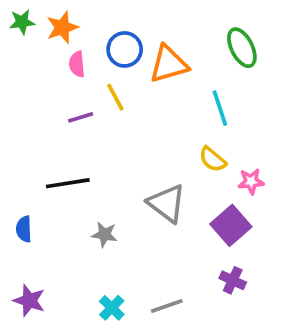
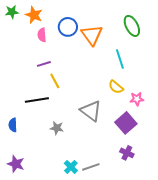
orange star: (62, 27) -> (34, 15), turned -30
orange triangle: (169, 64) -> (92, 35), turned -50
yellow line: (115, 97) -> (55, 81), moved
cyan cross: (112, 308) -> (71, 167), moved

